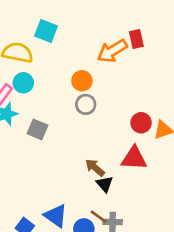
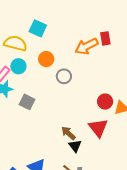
orange circle: (82, 81) -> (46, 59), moved
gray circle: (86, 104) -> (64, 76), moved
red triangle: (134, 158) -> (98, 128), turned 45

